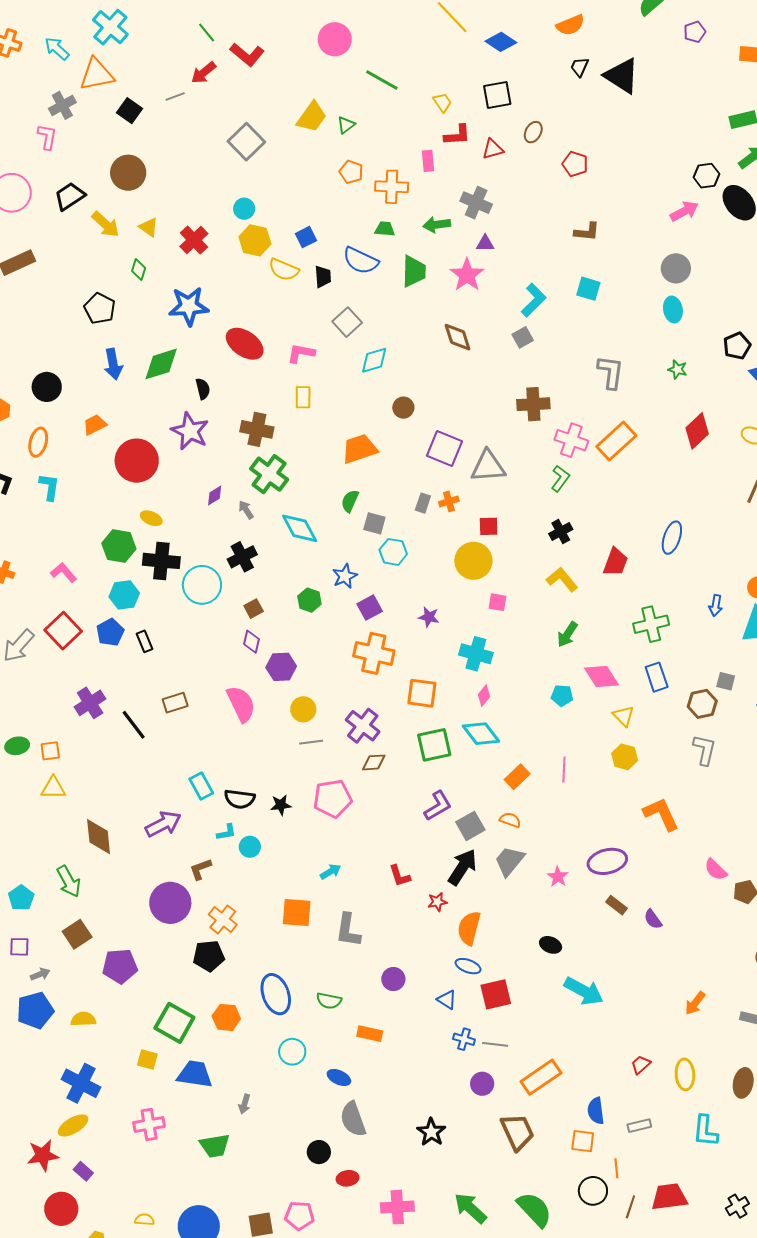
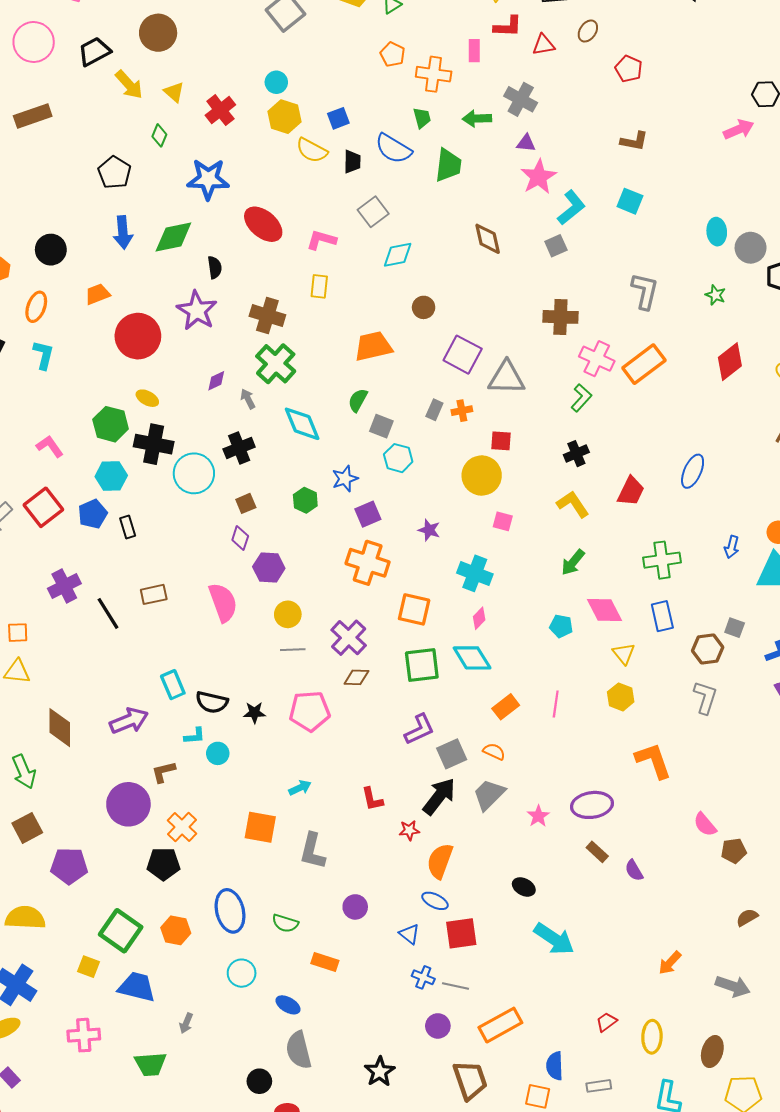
green trapezoid: (385, 229) -> (422, 118), turned 65
gray circle: (676, 268) -> (751, 248), moved
pink star: (467, 275) -> (539, 177), moved
yellow semicircle: (83, 1019) -> (25, 918), size x1.5

